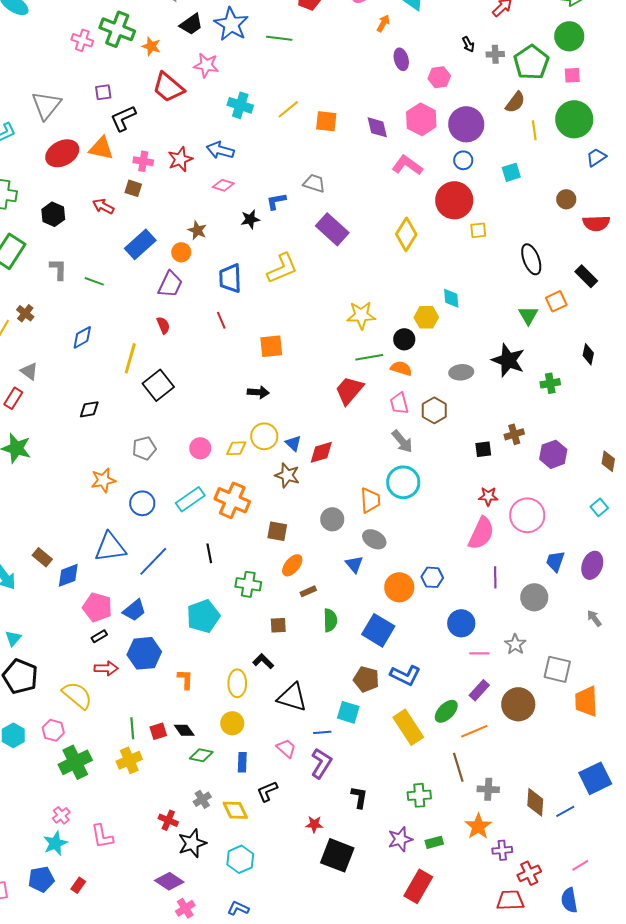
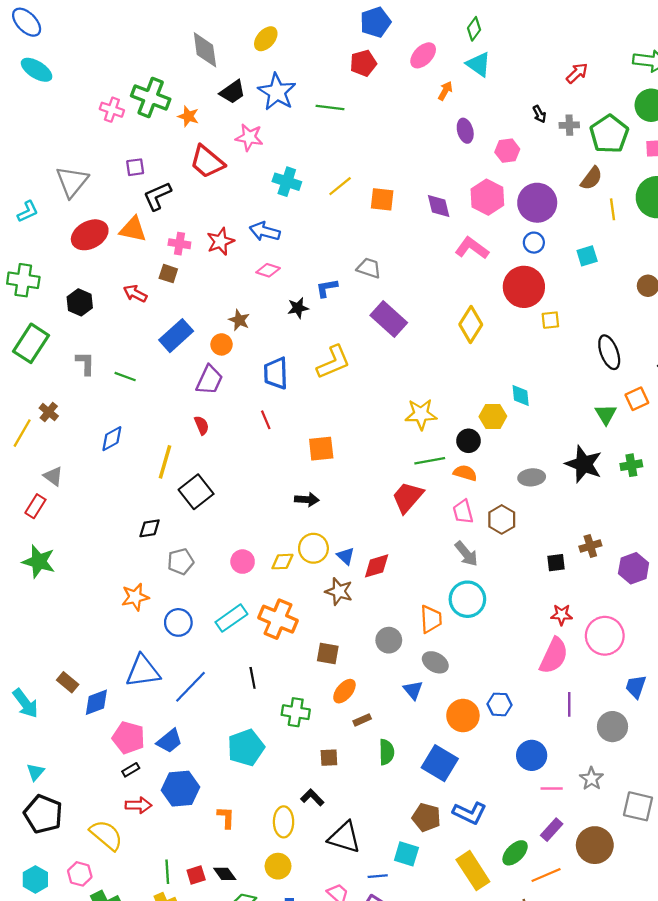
green cross: (550, 383) -> (631, 465), moved
black diamond: (89, 409) -> (150, 528), moved

